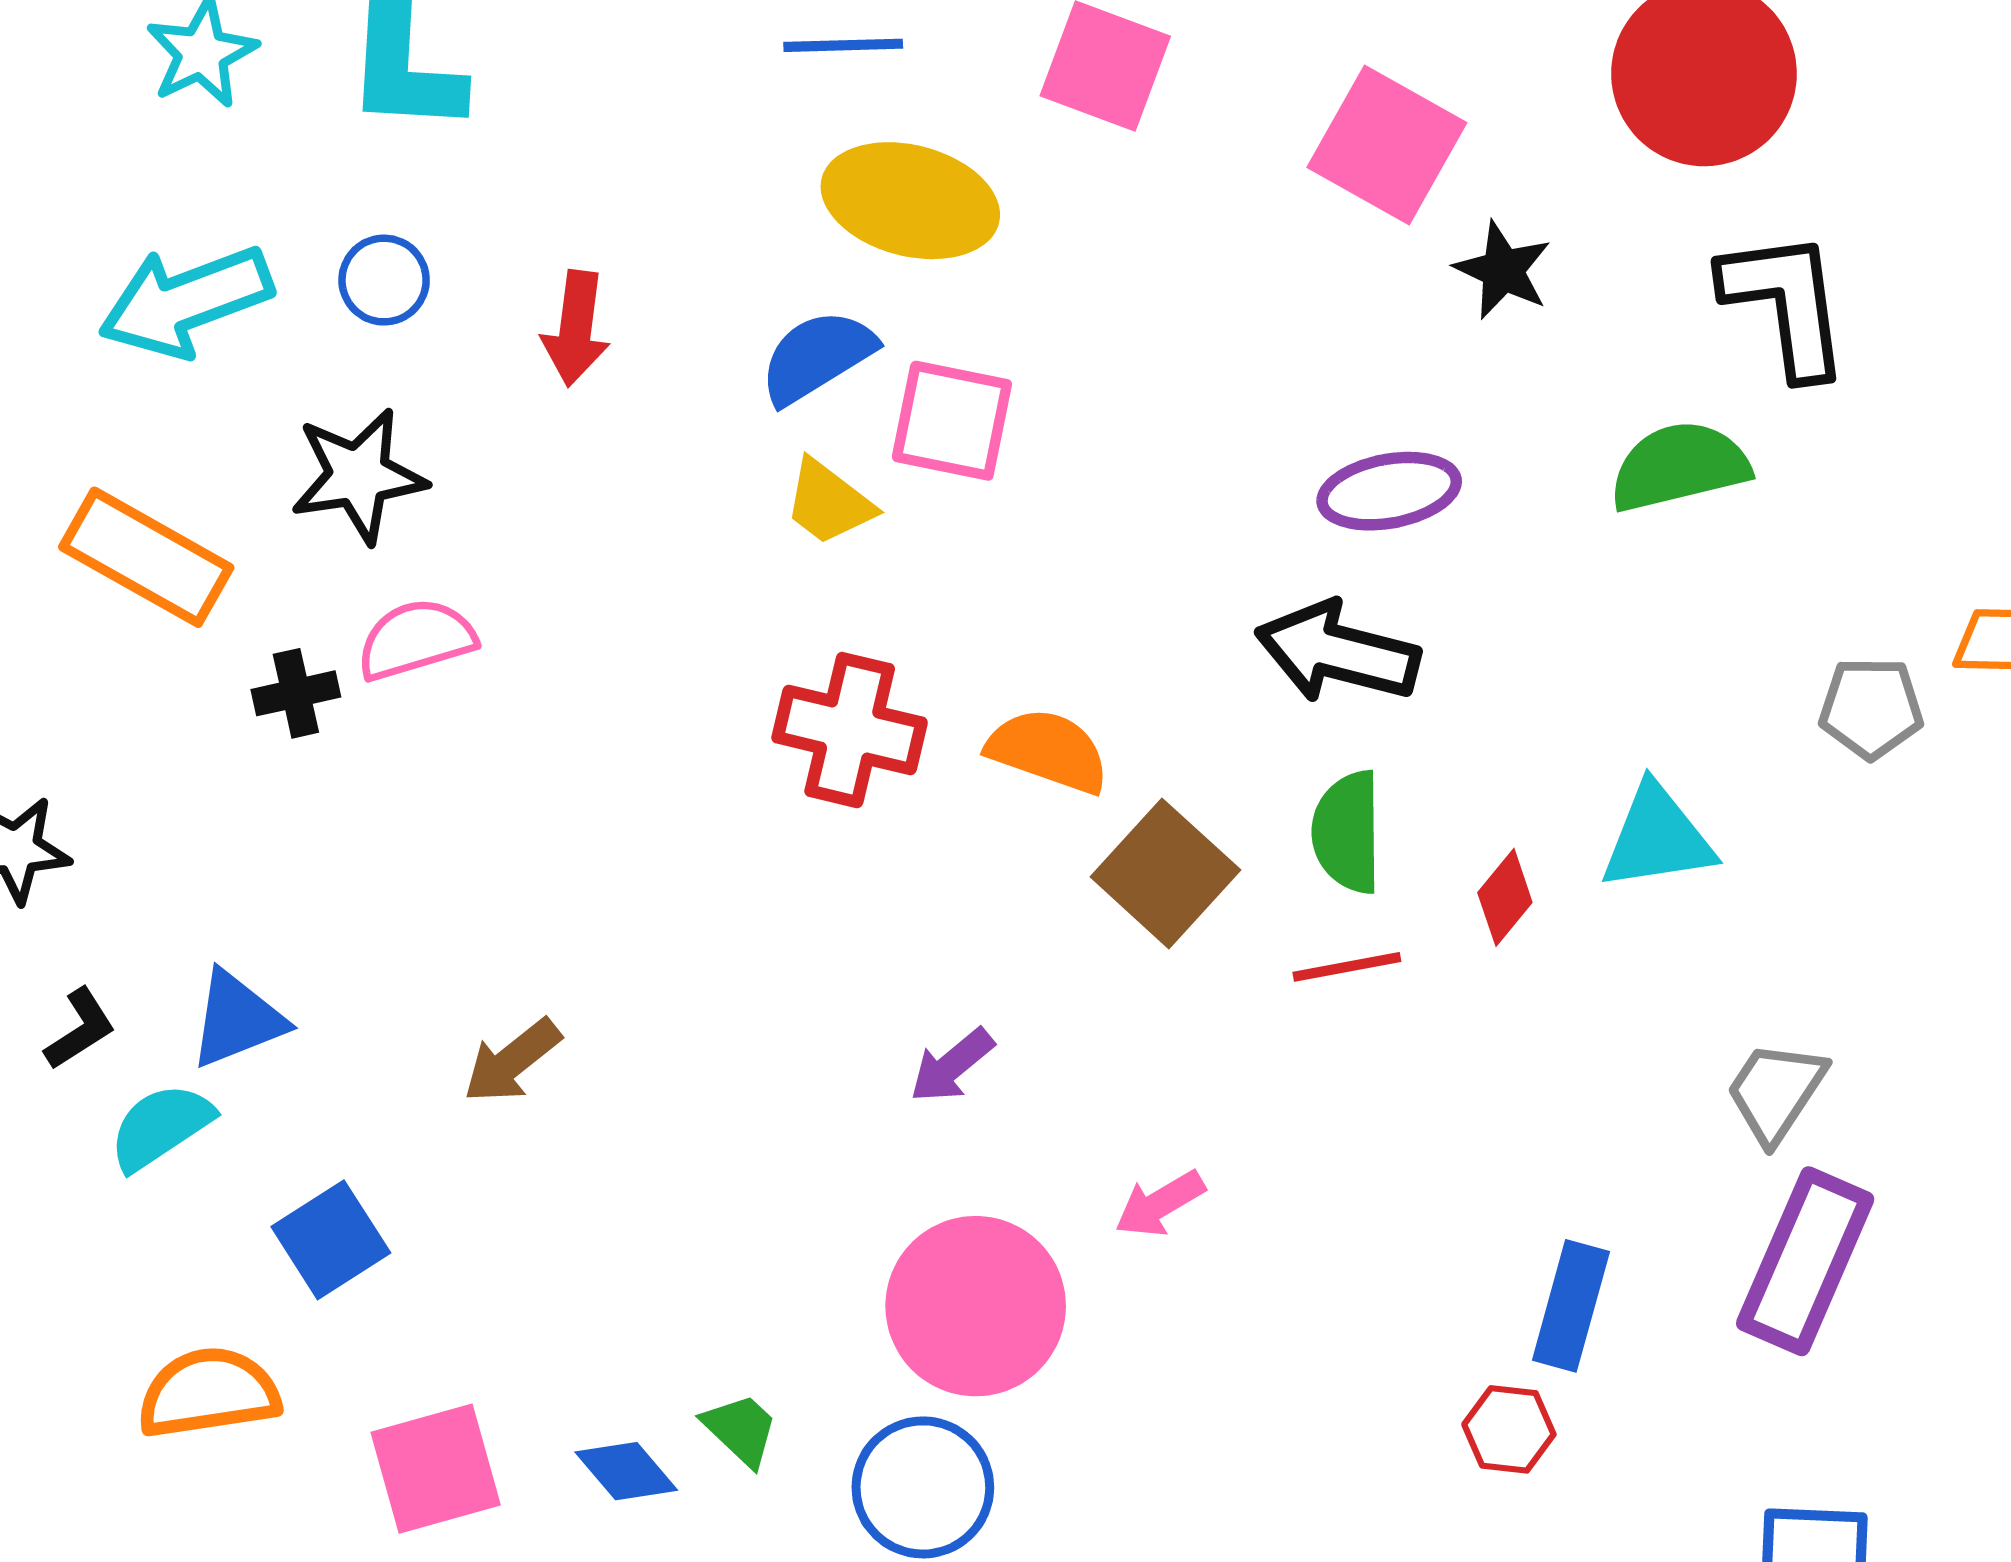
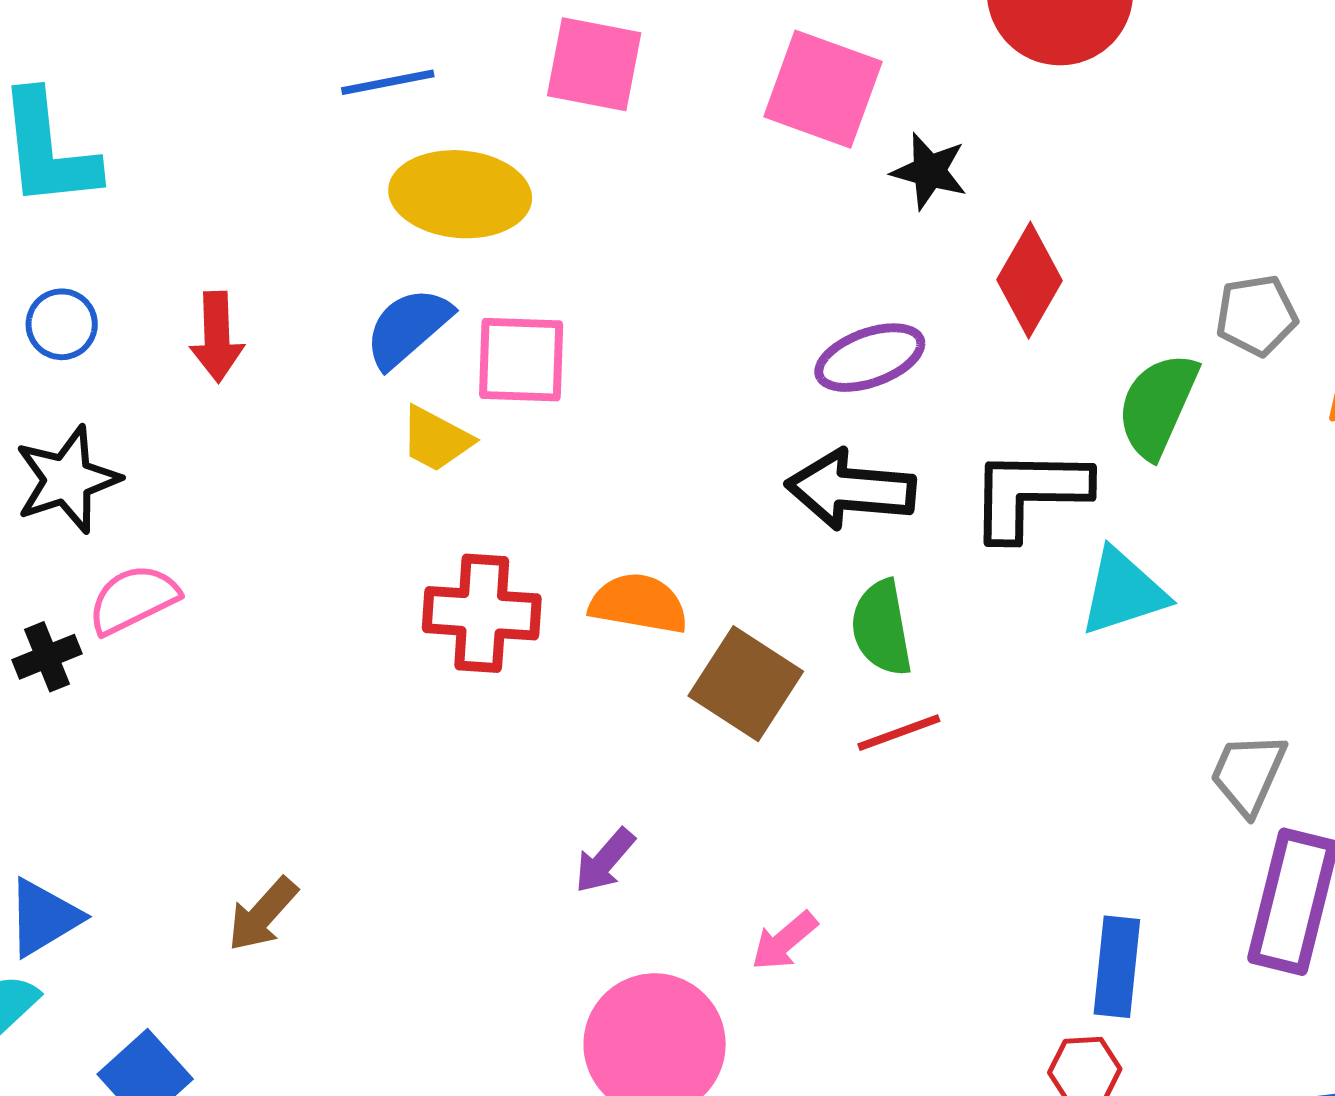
black L-shape: (1786, 304) -> (1029, 493), moved, turned -72
green semicircle: (1679, 466) -> (1157, 405), moved, turned -43
gray pentagon: (1871, 708) -> (1256, 315), moved
red diamond: (1505, 897) -> (1029, 280), moved, size x1.5

